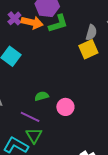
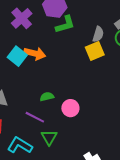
purple cross: (14, 18) -> (22, 18), size x1.5
orange arrow: (32, 22) -> (35, 54), moved
green triangle: (34, 135) -> (49, 137), moved

